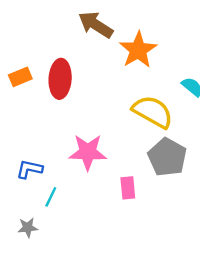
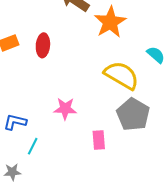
red ellipse: (60, 79) -> (43, 45), size x0.7
pink star: (88, 152) -> (65, 109), size x0.7

